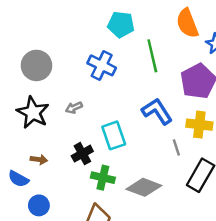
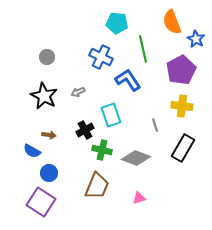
gray circle: (36, 65) -> (47, 57), size x0.6
blue L-shape: (157, 111) -> (128, 80), moved
gray line: (176, 148) -> (155, 125), moved

